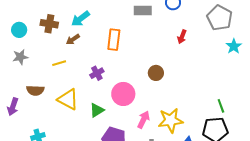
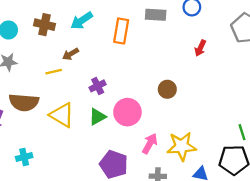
brown arrow: (73, 39) -> (71, 54), moved
orange rectangle: (114, 40) -> (121, 31), moved
brown semicircle: (35, 90) -> (24, 102), size x1.4
green triangle: (97, 110) -> (97, 117), moved

